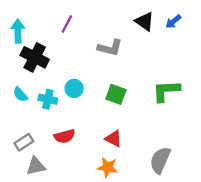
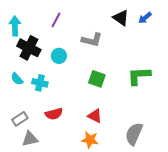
cyan circle: (74, 88) -> (59, 56), moved

